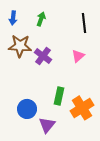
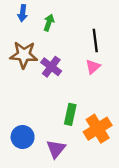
blue arrow: (13, 18) -> (23, 13), moved
black line: (84, 23) -> (95, 41), moved
blue circle: (27, 109) -> (23, 137), moved

